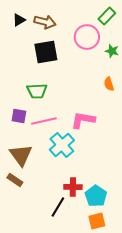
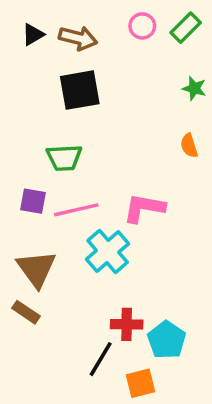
pink circle: (87, 37) -> (142, 26), moved, size x0.6
orange square: (97, 221) -> (141, 383), moved

